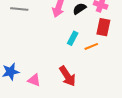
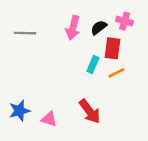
red rectangle: (103, 27) -> (113, 48), moved

